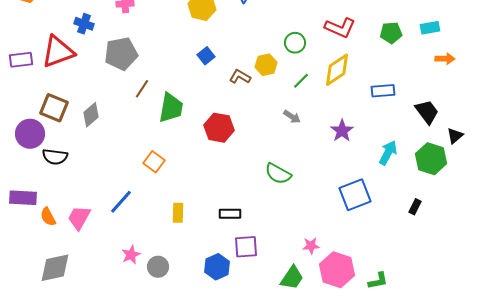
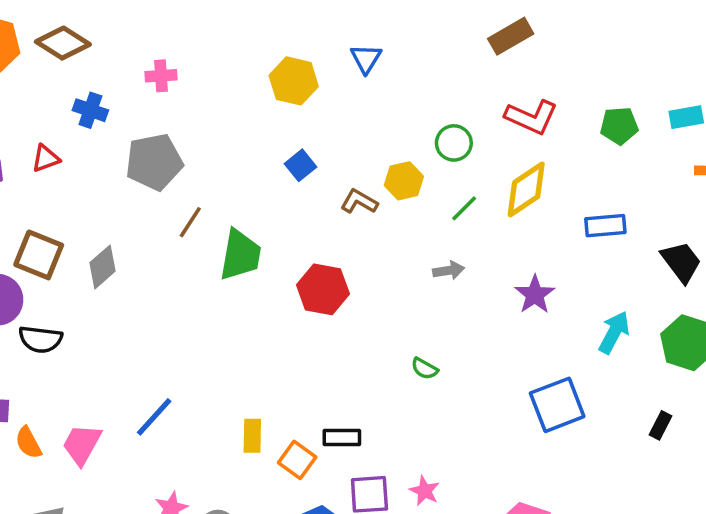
red triangle: (58, 52) -> (46, 158), size x0.5
gray arrow: (292, 117) -> (449, 270), turned -42
orange square: (154, 162) -> (297, 460), moved
green semicircle: (278, 174) -> (425, 369), size x0.6
pink star: (311, 246) -> (425, 491), moved, turned 30

